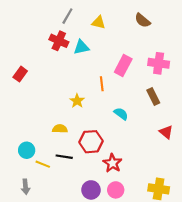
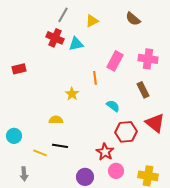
yellow triangle: (99, 23) -> (92, 21), turned -40
red rectangle: (20, 74) -> (19, 69), turned 40
red triangle: (166, 132) -> (155, 123), size x1.5
red hexagon: (91, 142) -> (126, 132), moved
cyan circle: (27, 150) -> (14, 136), moved
pink circle: (116, 190) -> (116, 171), moved

